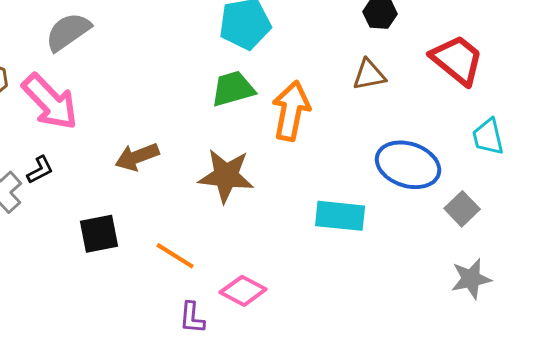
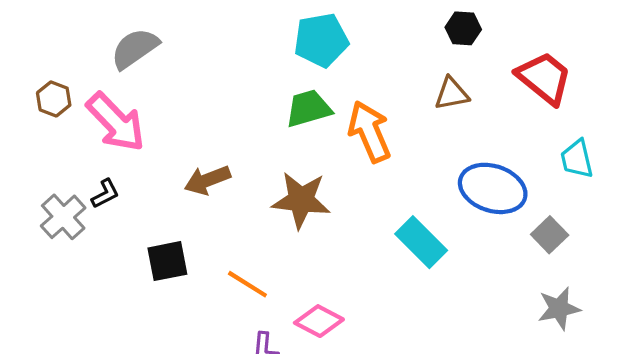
orange arrow: (291, 111) -> (369, 132), turned -34
cyan rectangle: (340, 216) -> (421, 242), turned 39

